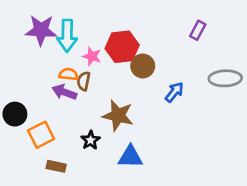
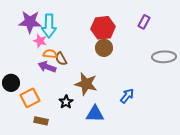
red hexagon: (122, 47) -> (103, 28), moved
pink star: (92, 56) -> (40, 41), moved
brown semicircle: (84, 81) -> (61, 59), turned -40
blue arrow: (174, 92) -> (127, 96), moved

